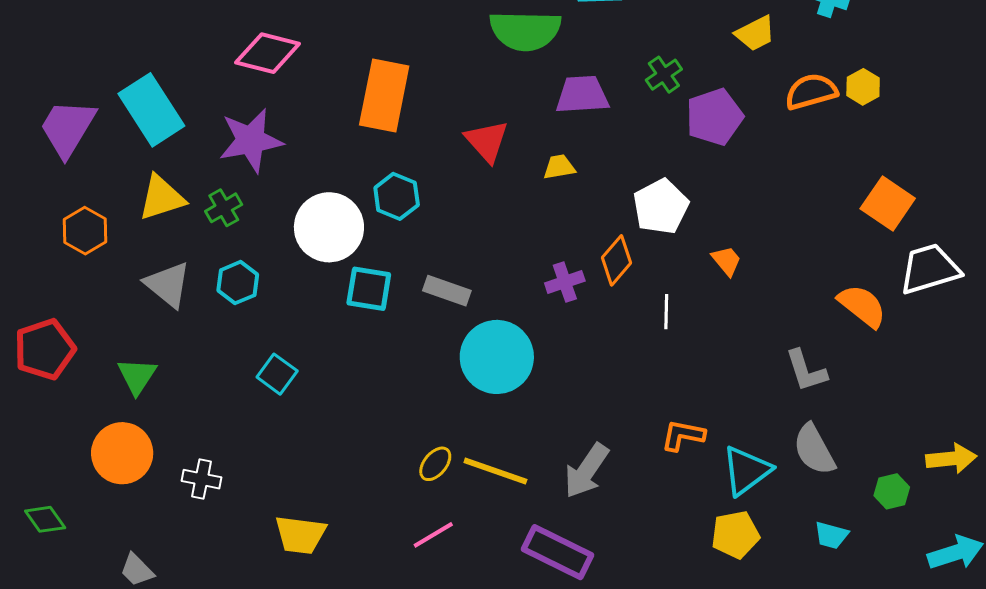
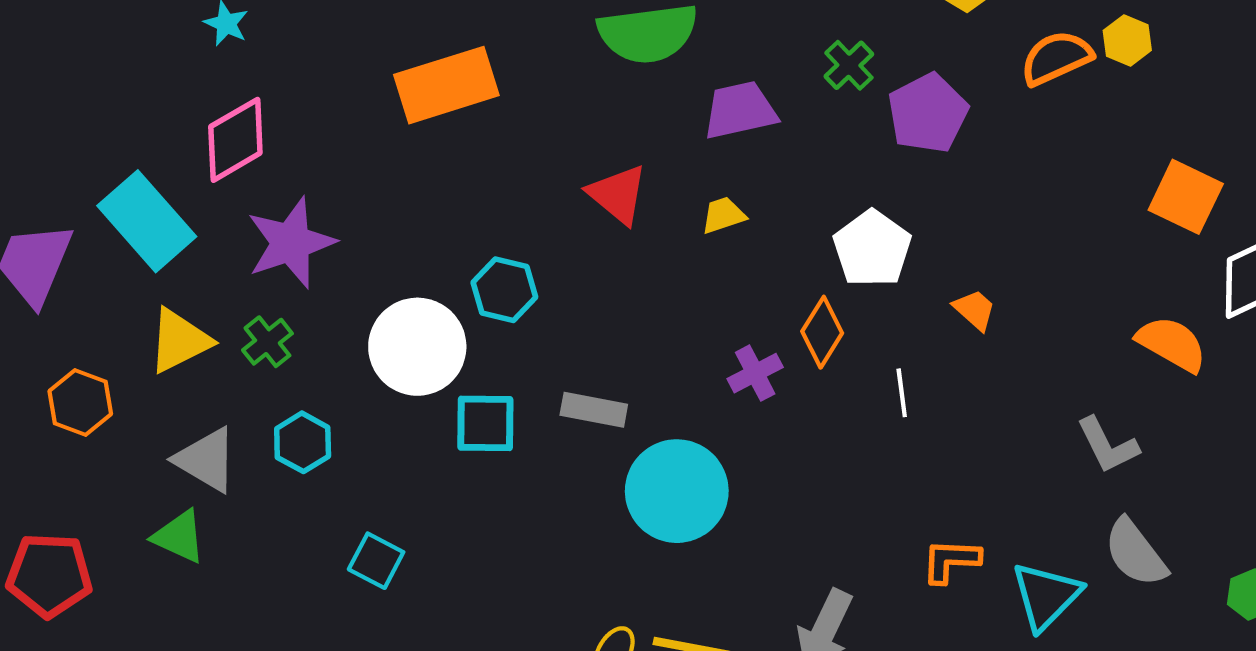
pink diamond: (268, 53) -> (235, 140), moved, turned -36
orange rectangle: (384, 96) -> (446, 85), moved, turned 70
red pentagon: (45, 349) -> (49, 575), turned 30
green triangle: (137, 376) -> (179, 537), moved, turned -30

